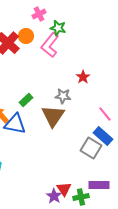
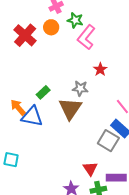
orange circle: (26, 36) -> (51, 27), moved
pink L-shape: (50, 45) -> (86, 37), moved
red triangle: (64, 189) -> (90, 169), moved

